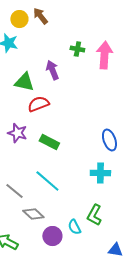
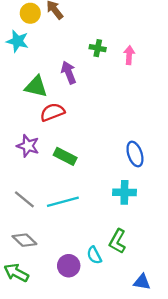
pink arrow: (104, 55) -> (129, 55), size x0.6
cyan line: (47, 181) -> (63, 202), turned -56
gray line: (14, 191) -> (24, 199), moved
gray diamond: (33, 214) -> (24, 240), moved

